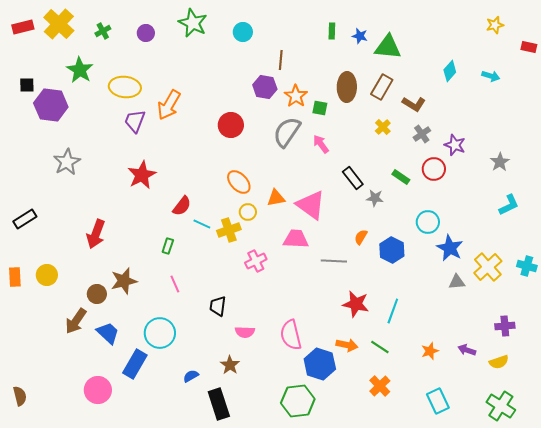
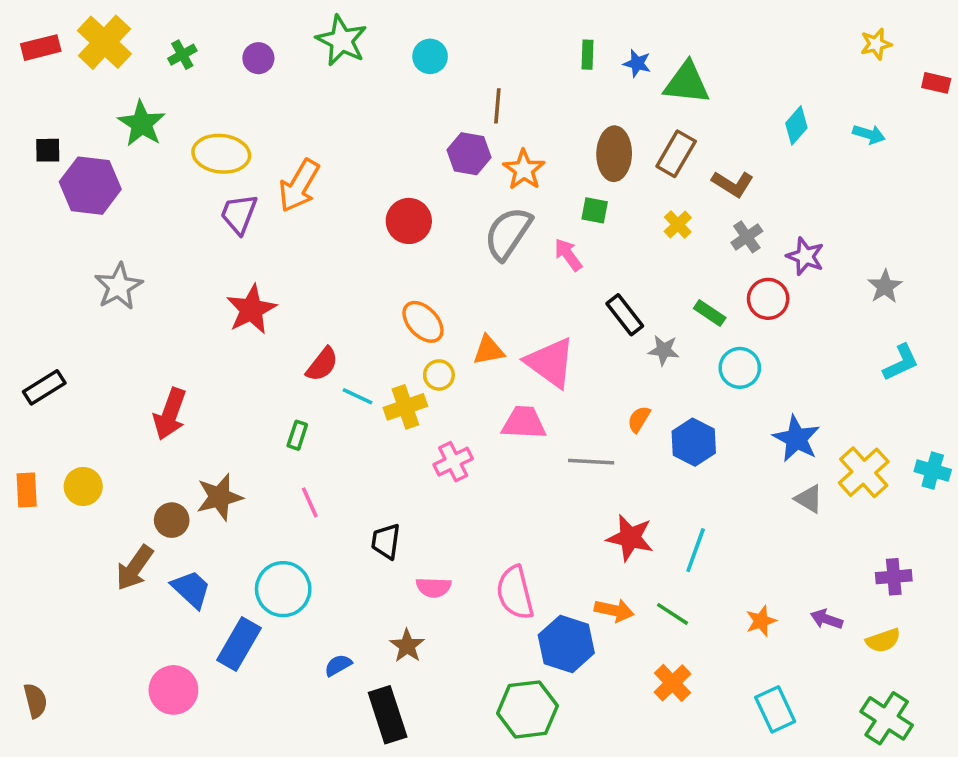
green square: (320, 108) -> (595, 210), moved
cyan circle: (428, 222) -> (740, 368), moved
gray triangle: (457, 282) -> (809, 499), turned 36

